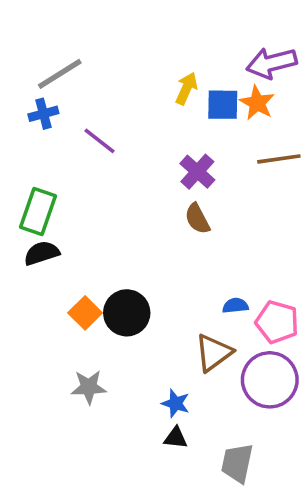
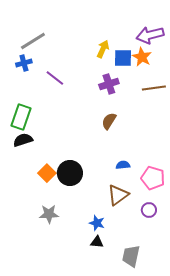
purple cross: (197, 172) -> (109, 84), moved, turned 30
brown semicircle: (197, 219) -> (109, 121), turned 60
blue semicircle: (235, 306) -> (123, 165), moved
purple circle: (270, 380) -> (149, 210), size x0.5

